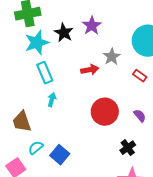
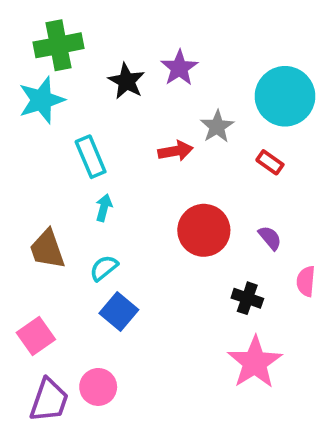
cyan star: (37, 43) -> (42, 100), moved
cyan semicircle: (36, 148) -> (104, 268), moved
black cross: (128, 148) -> (247, 298), turned -35

